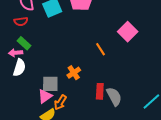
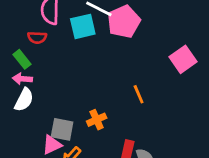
pink square: (128, 32) -> (183, 59), moved
green rectangle: (24, 43) -> (22, 59), moved

